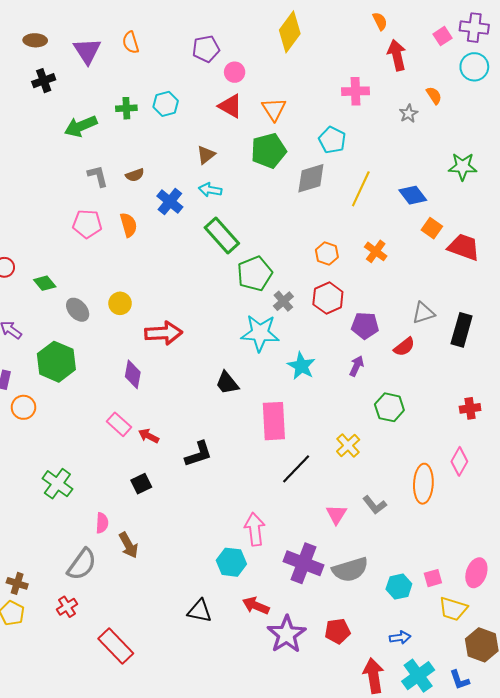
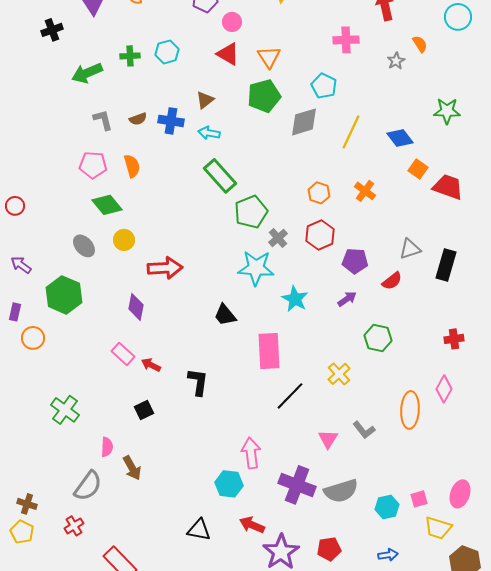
blue cross: (170, 202) -> (171, 121), moved, turned -30
green diamond: (45, 283) -> (107, 205), moved, size x1.4
purple arrow: (357, 366) -> (347, 299), turned 30
black L-shape: (199, 454) -> (198, 382), turned -64

